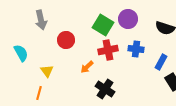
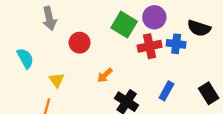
blue cross: (136, 49) -> (176, 44), moved
red cross: (108, 50) -> (150, 46), moved
blue rectangle: (161, 62) -> (166, 91), moved

